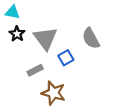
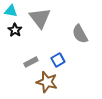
gray triangle: (45, 38) -> (40, 18), moved
blue square: (66, 58) -> (58, 60), moved

